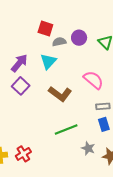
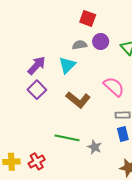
red square: (45, 29) -> (88, 18), moved
green line: (66, 130) -> (67, 138), moved, turned 30
gray star: (88, 148) -> (95, 147), moved

